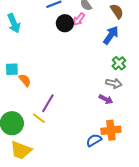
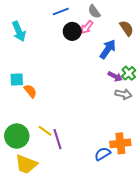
brown semicircle: (117, 11) -> (127, 28), moved
blue arrow: (111, 35) -> (108, 49), moved
purple arrow: (106, 99) -> (115, 76), moved
purple line: (48, 103) -> (58, 139), moved, turned -48

